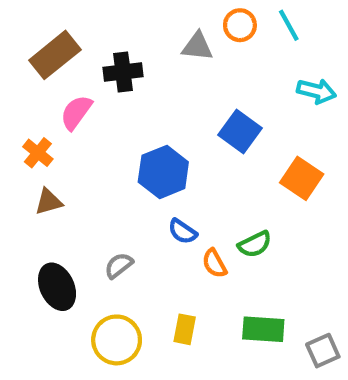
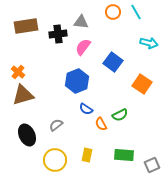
gray triangle: (197, 46) -> (81, 22), moved
brown rectangle: (55, 55) -> (26, 26), turned 30
pink semicircle: (76, 112) -> (83, 47), moved
brown triangle: (49, 202) -> (23, 95), size x1.6

